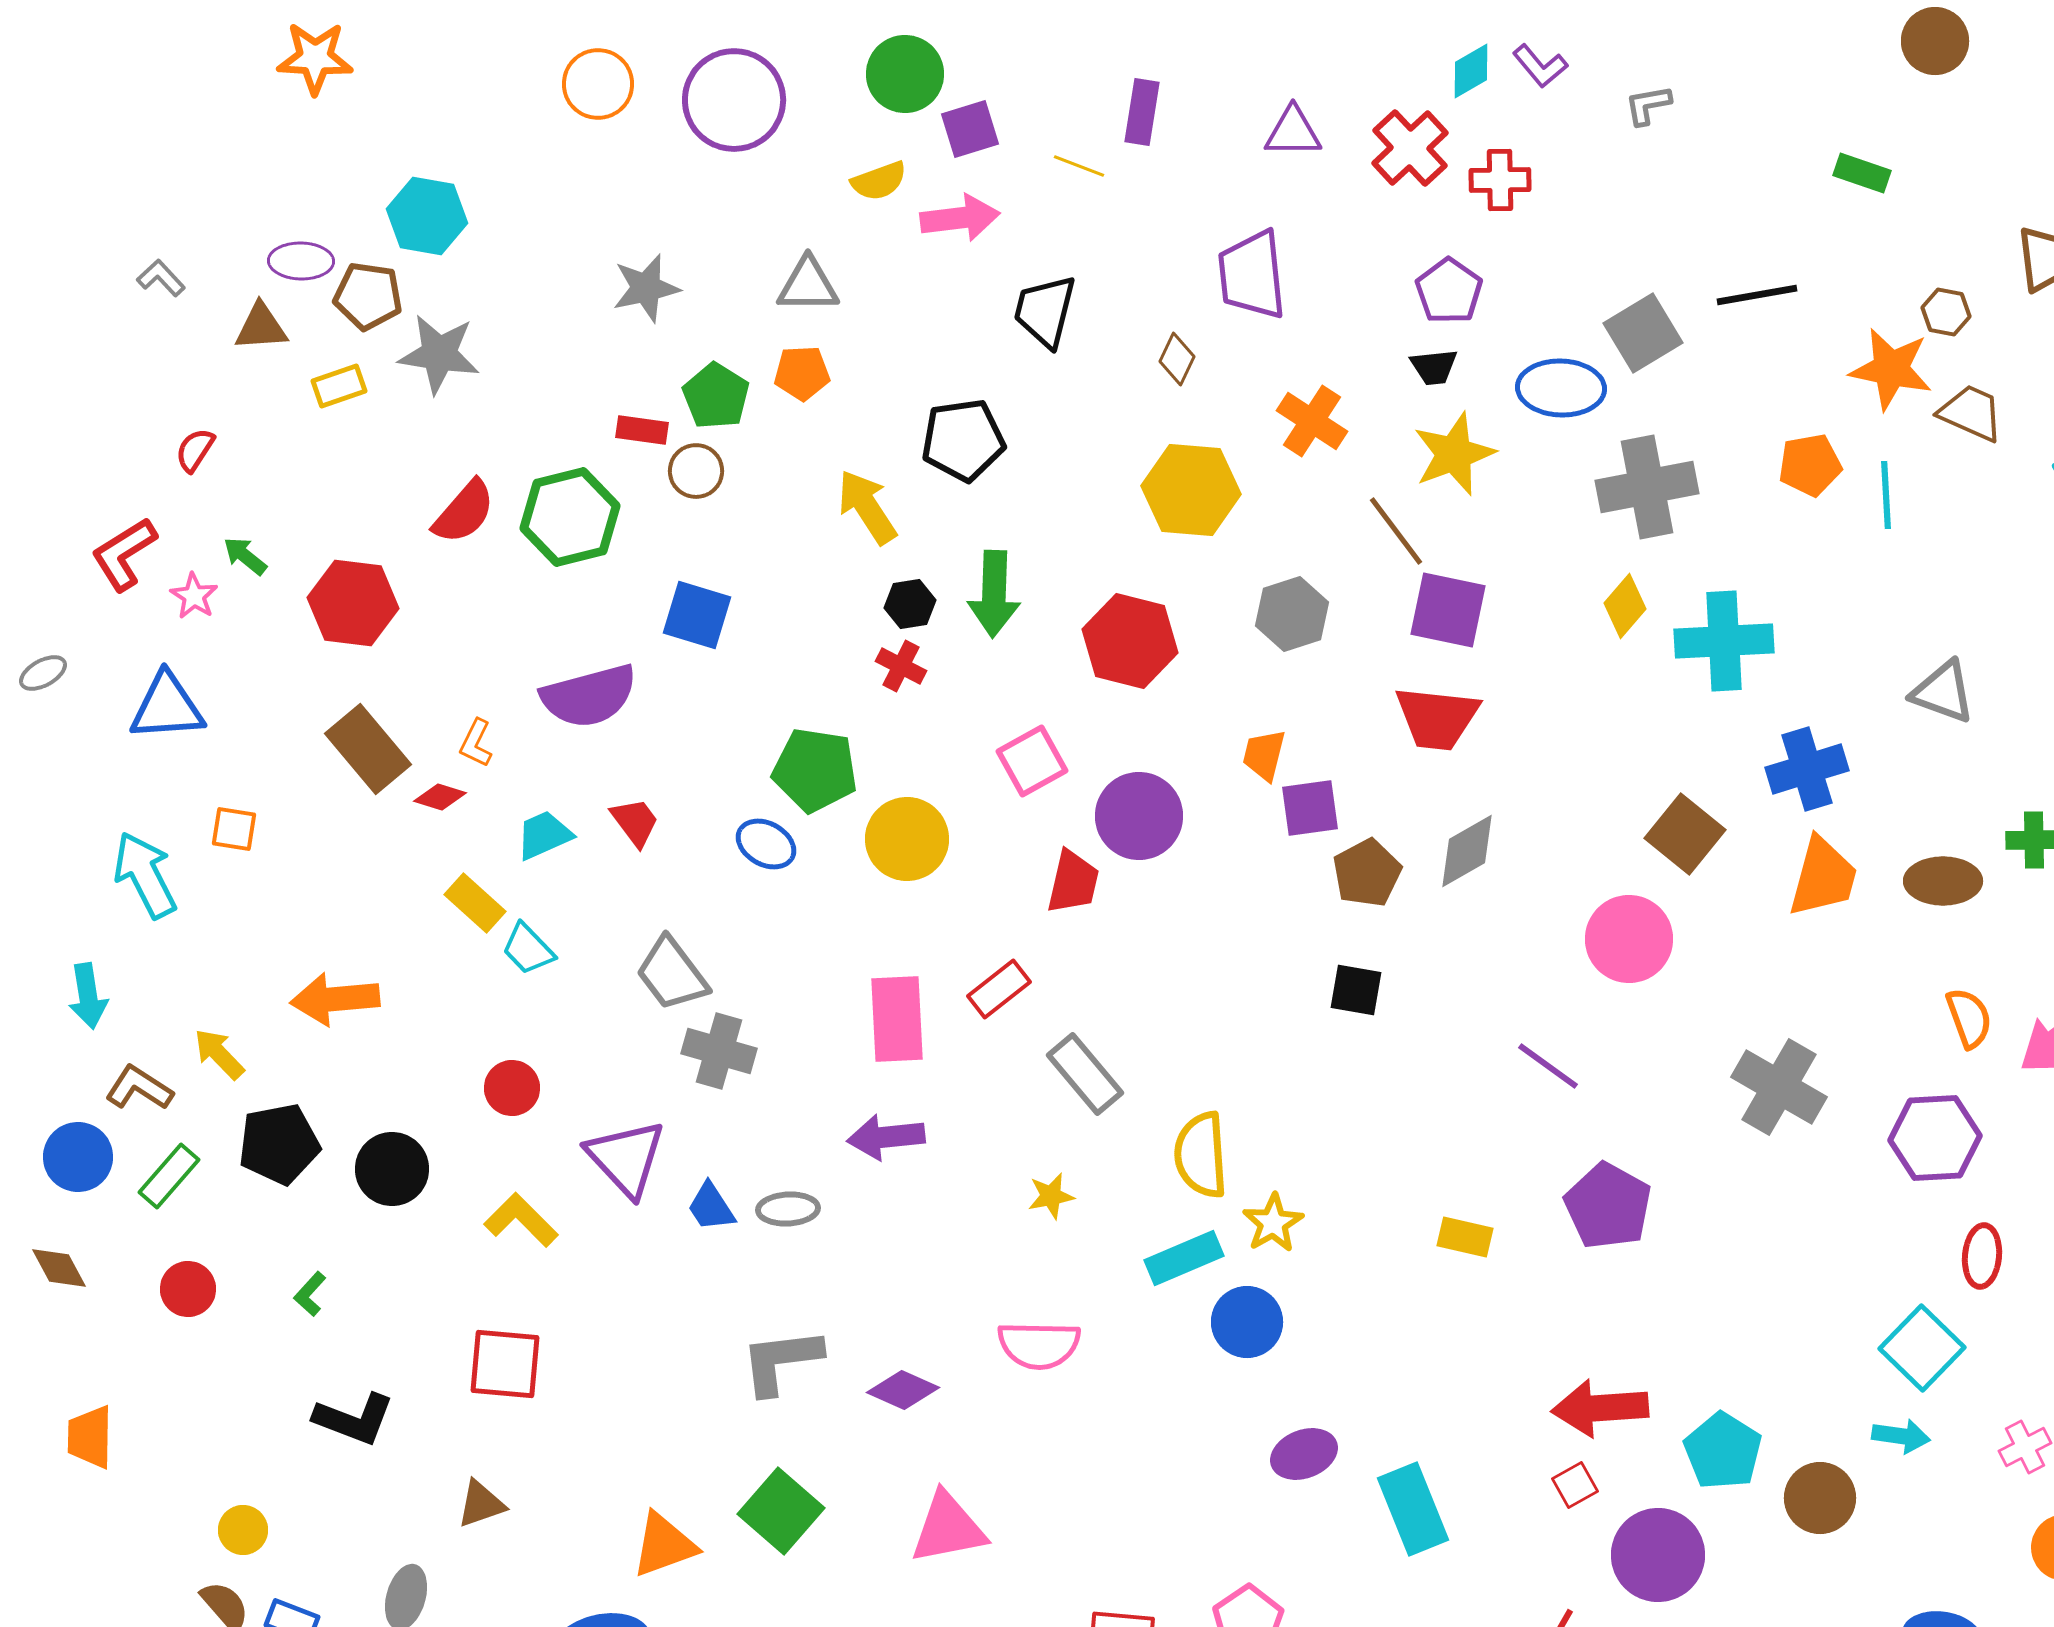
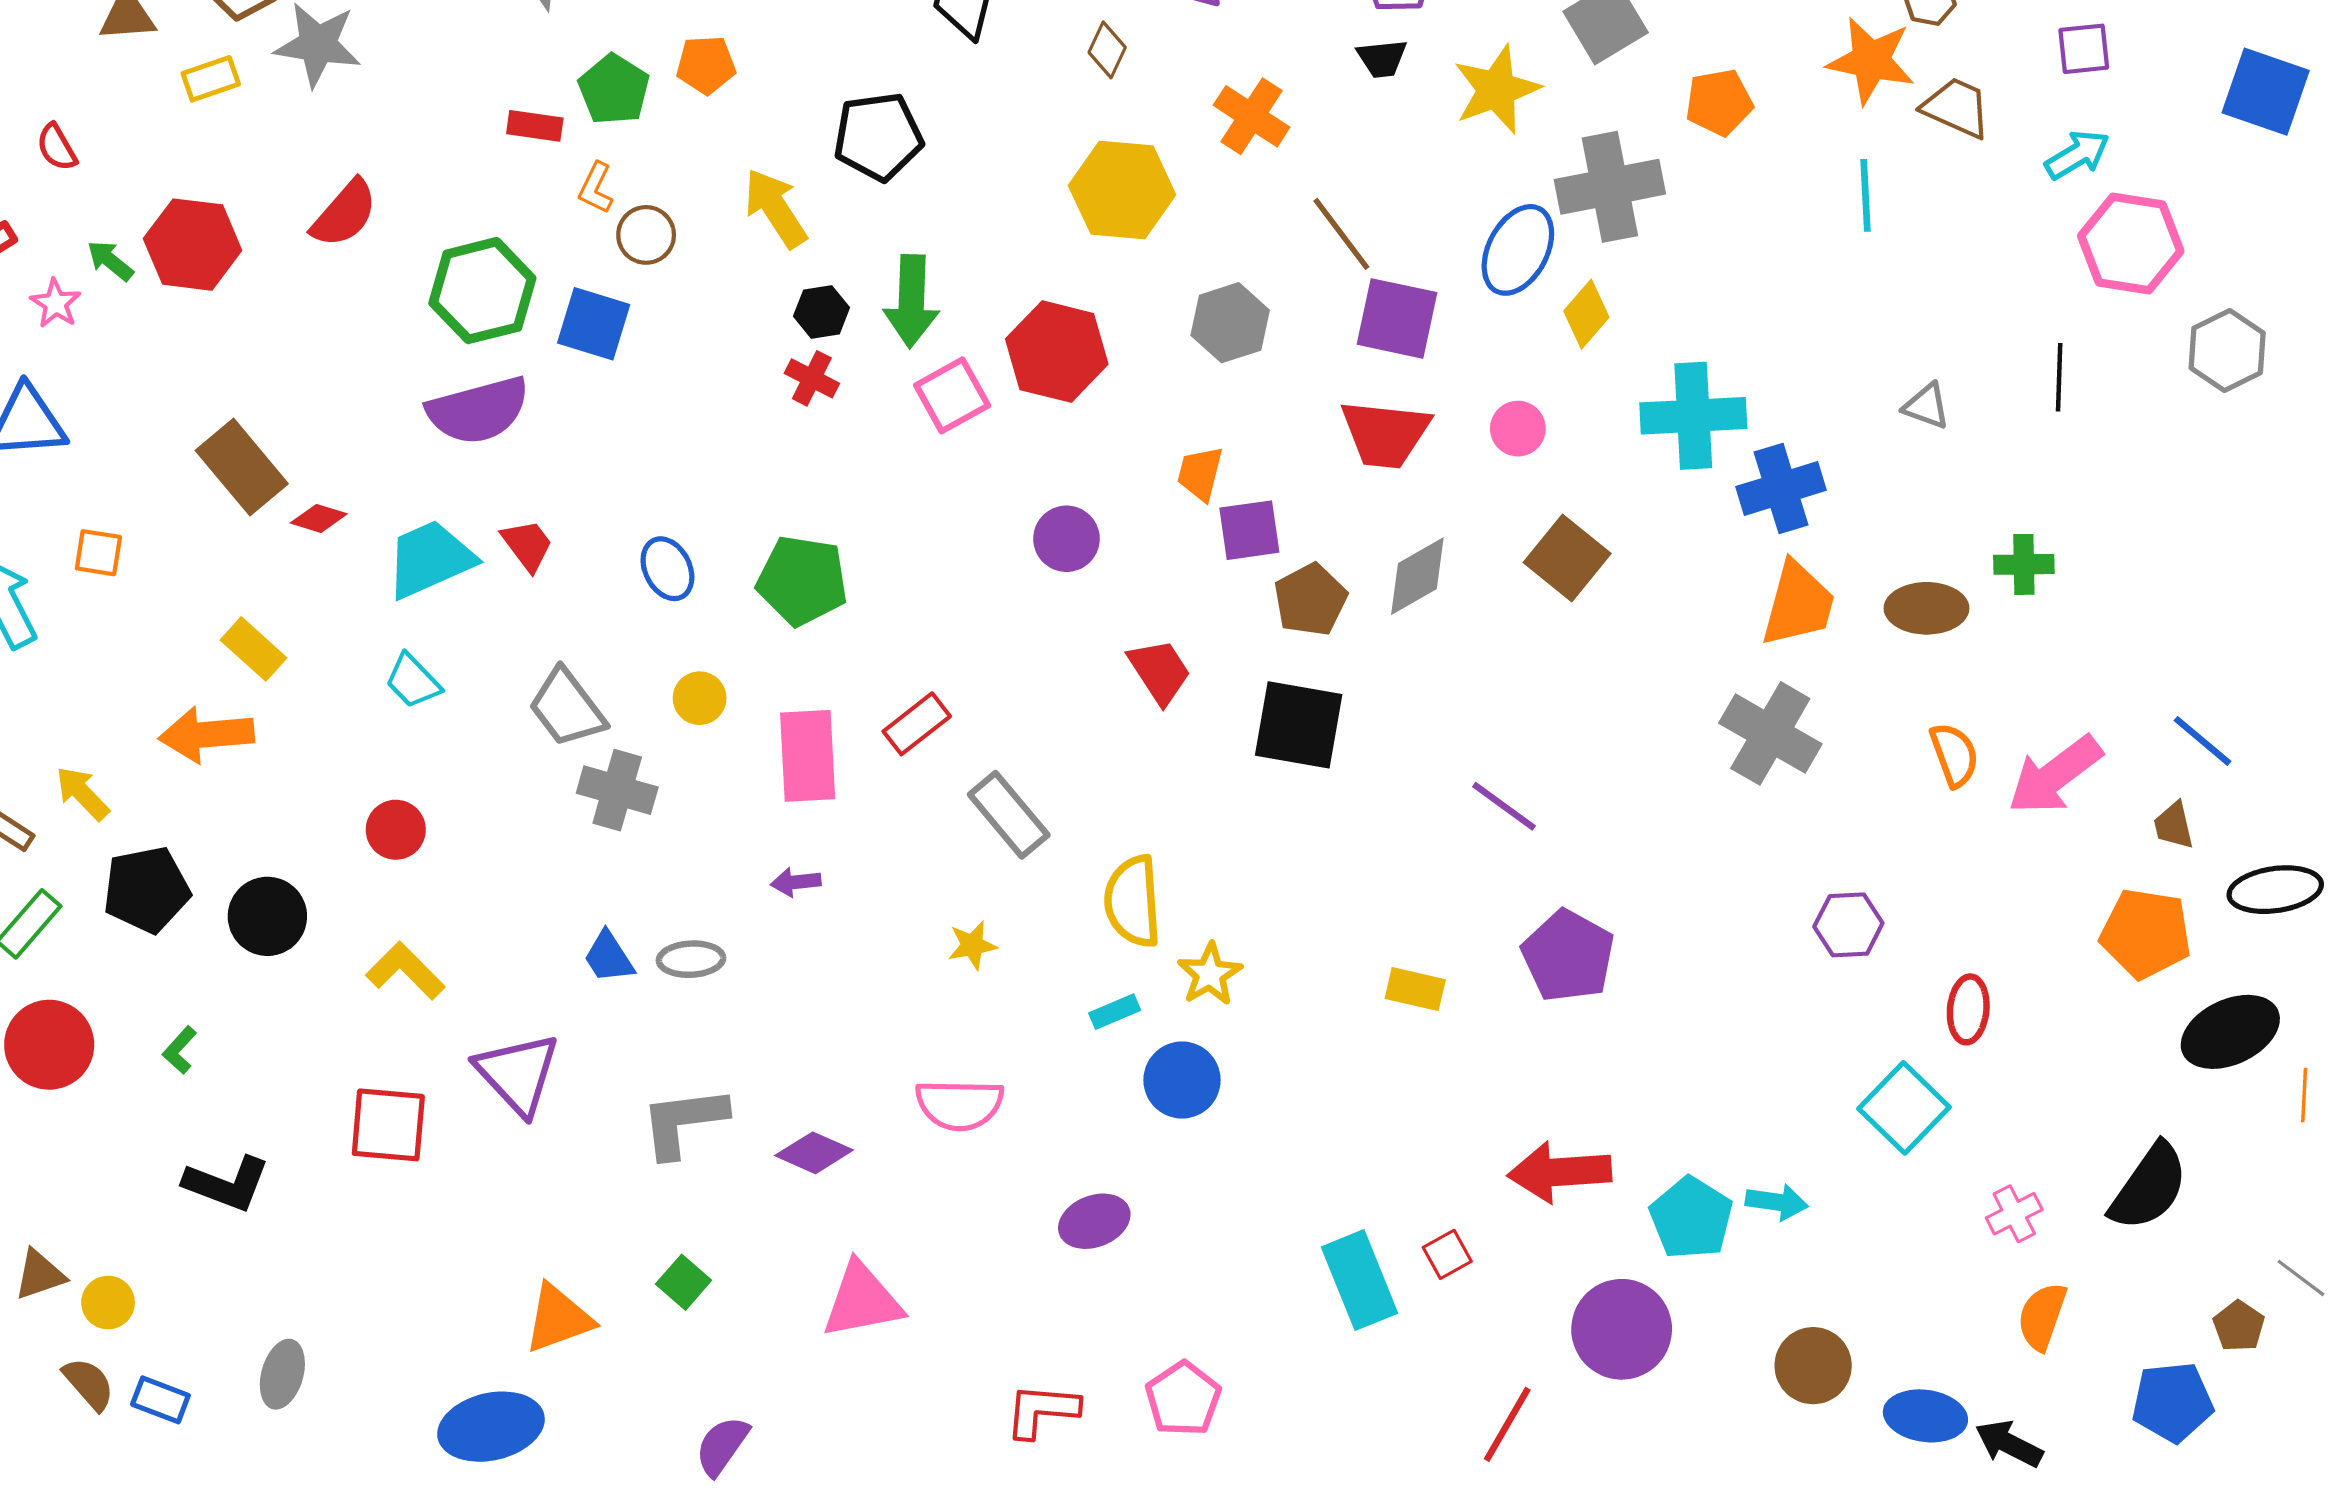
blue ellipse: (1561, 388) -> (1518, 250), moved, turned -64
red semicircle: (195, 450) -> (57, 147), turned -63
yellow star: (1454, 454) -> (1496, 89), moved
orange pentagon: (1810, 465) -> (1719, 102), moved
brown circle: (696, 471) -> (646, 235), moved
green hexagon: (570, 517) -> (482, 291), moved
red hexagon: (353, 603) -> (193, 245), moved
cyan cross: (1724, 641) -> (1693, 416), moved
gray triangle: (1943, 692) -> (1927, 406), size x0.7
orange L-shape: (476, 743) -> (596, 188), moved
pink square: (1032, 761) -> (952, 395), moved
green pentagon: (815, 770) -> (802, 580), moved
purple circle: (1139, 816) -> (1066, 539), size x0.7
brown square: (1685, 834) -> (1567, 558), moved
cyan trapezoid: (544, 835) -> (430, 559), size x1.5
yellow circle: (907, 839) -> (700, 698), moved, size x0.6
blue ellipse: (766, 844) -> (667, 569), turned 34
red trapezoid: (1073, 882) -> (1160, 671), moved, turned -46
yellow rectangle: (475, 903) -> (253, 649), moved
pink circle: (1629, 939) -> (1518, 429), moved, size x0.6
black square: (1356, 990) -> (1299, 725), size x1.6
gray cross: (1779, 1087) -> (1770, 733), moved
purple arrow: (886, 1137) -> (796, 882), size x0.6
purple hexagon: (1935, 1138) -> (1848, 925), moved, size x0.7
purple triangle: (626, 1158) -> (518, 1074), moved
cyan rectangle: (1184, 1258) -> (1115, 1012), size x0.6
red circle: (188, 1289) -> (49, 1045), size x1.5
cyan arrow: (1901, 1436) -> (1777, 1202), moved
purple ellipse: (1304, 1454) -> (1094, 1221), moved
red square: (1575, 1485) -> (1447, 1254), moved
brown circle: (1820, 1498) -> (1813, 1366), moved
brown triangle: (481, 1504) -> (40, 1275), moved
green square: (781, 1511) -> (684, 1282), size x0.6

